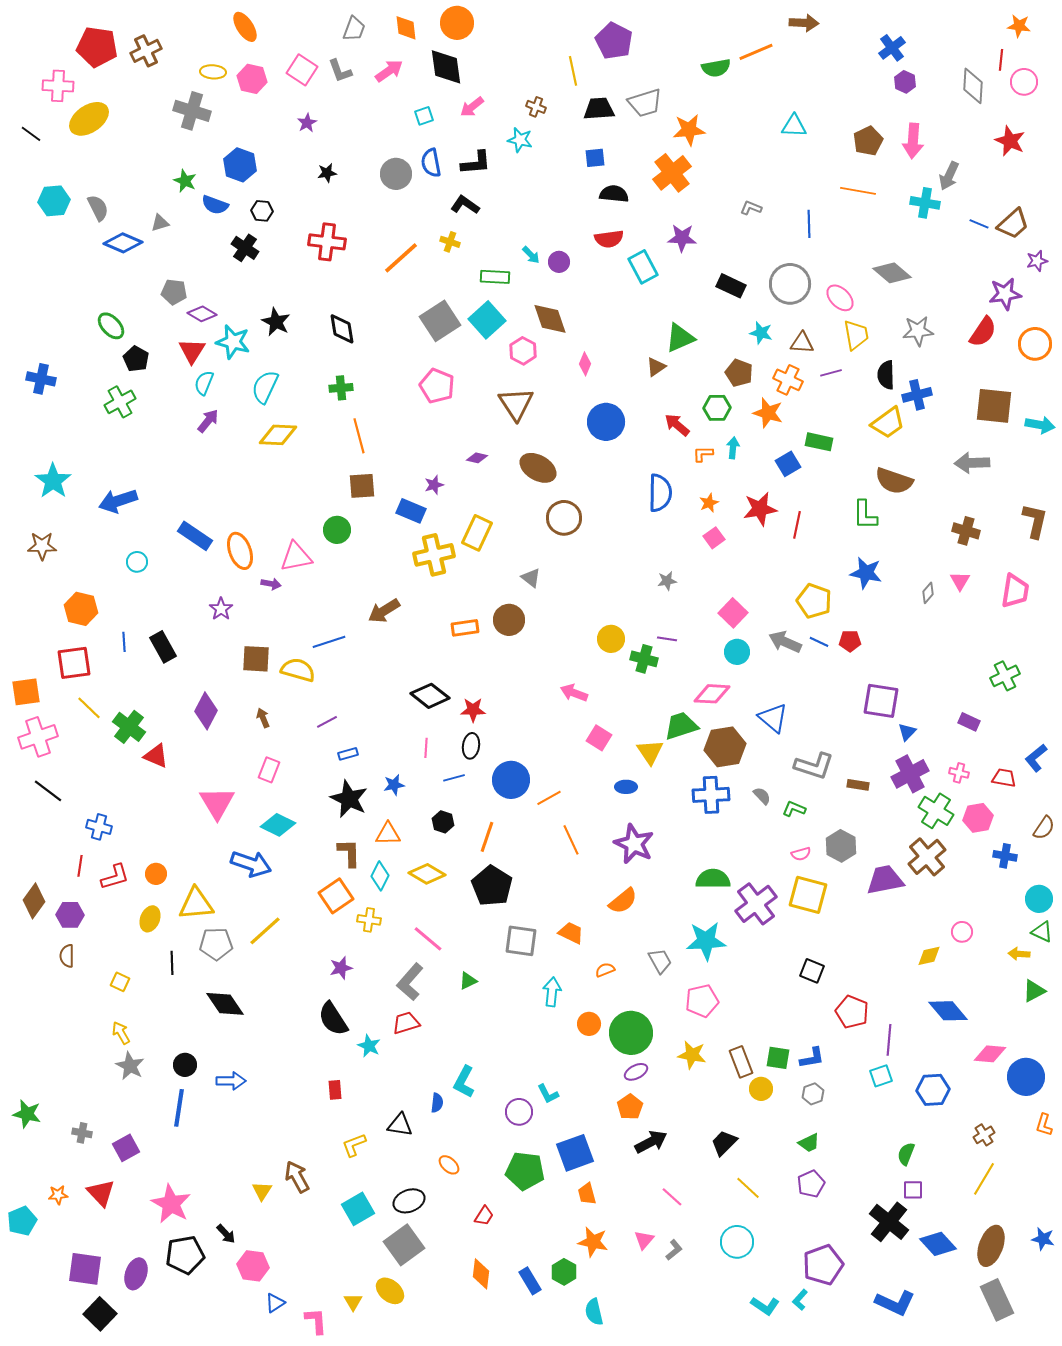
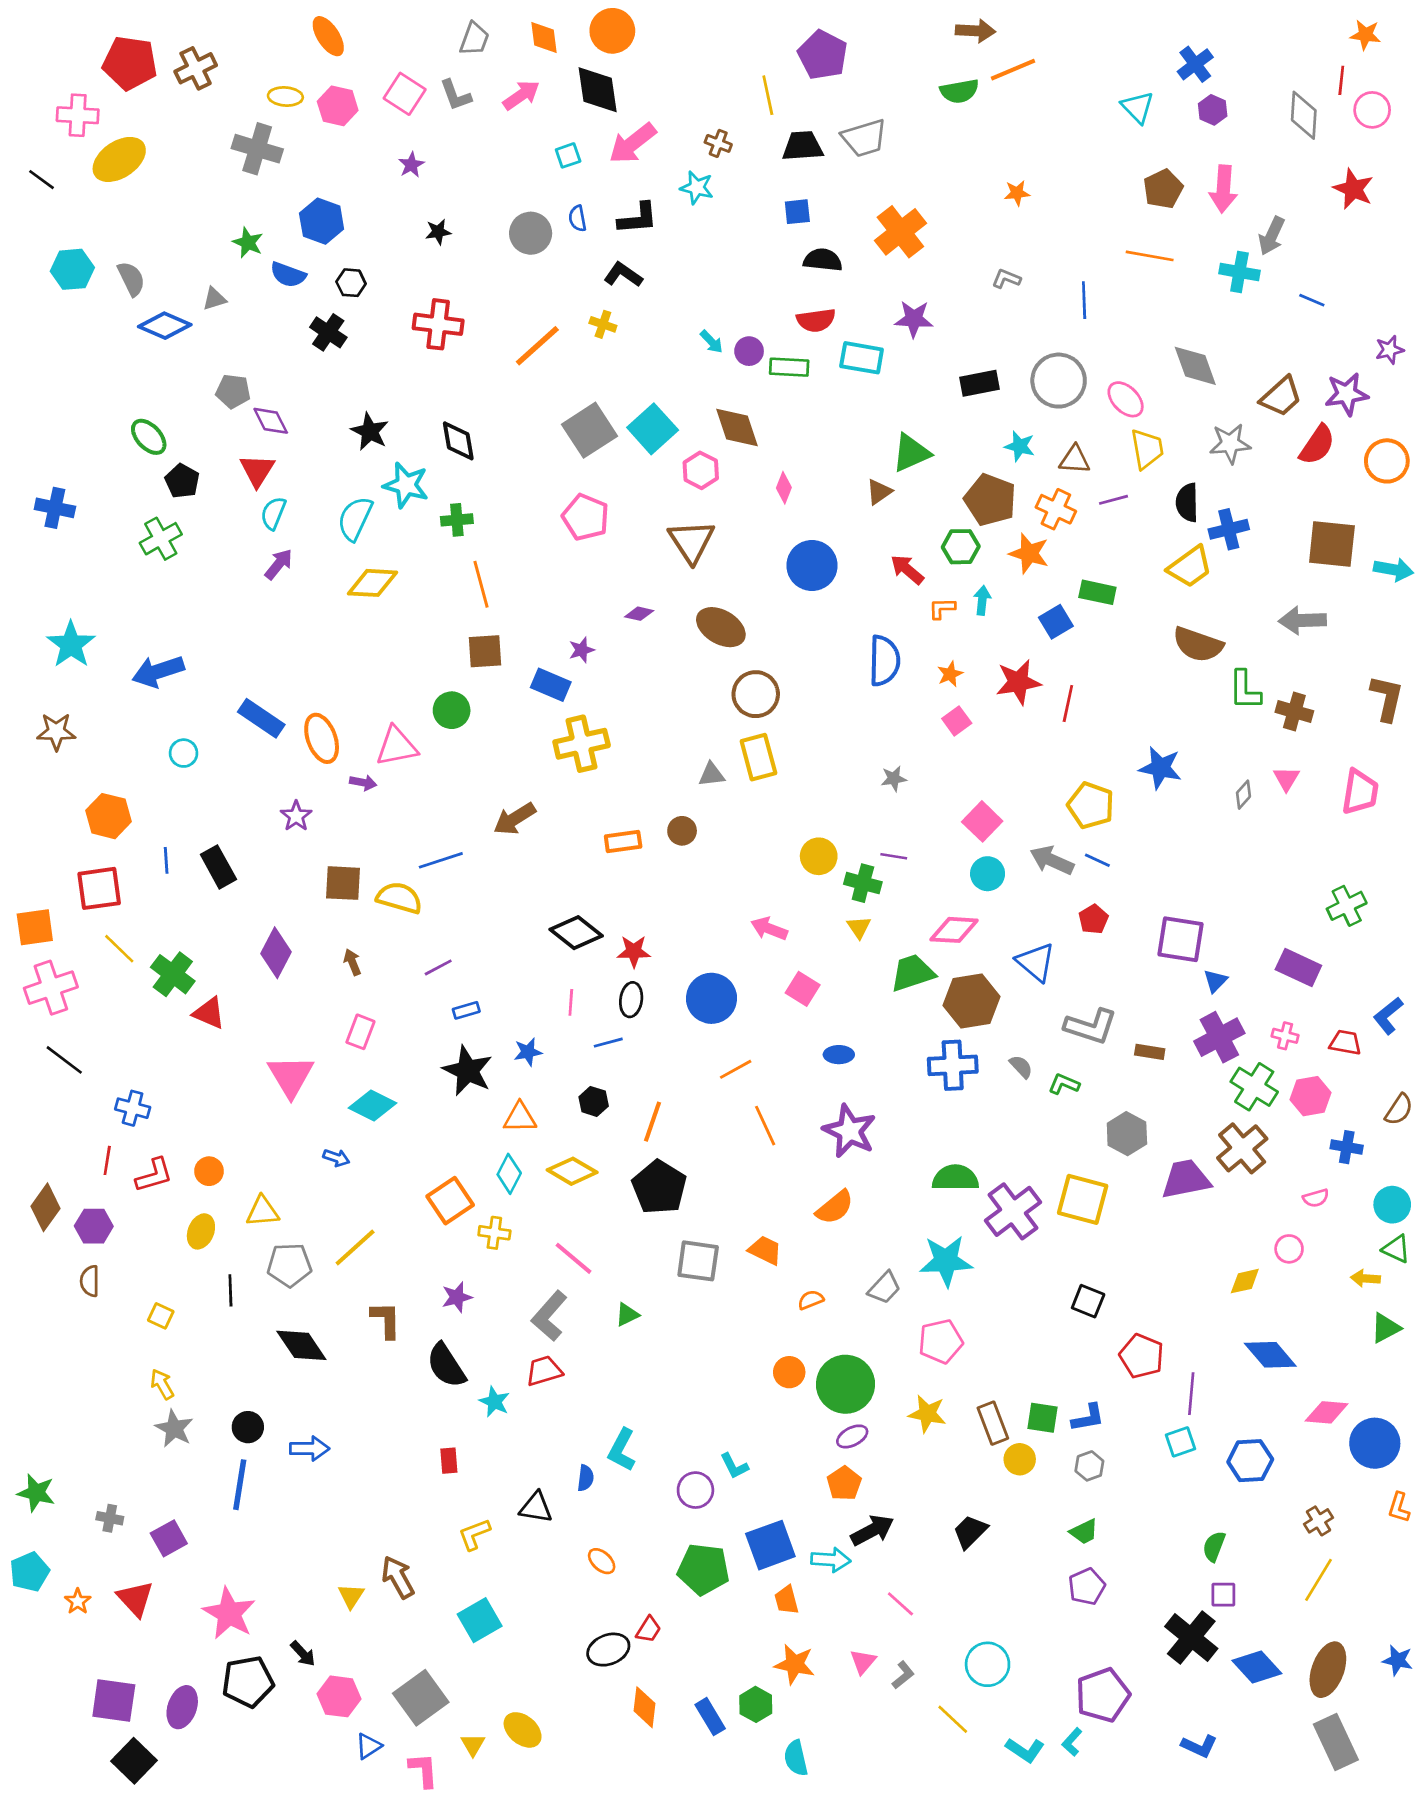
brown arrow: (804, 23) -> (975, 31), moved
pink arrow: (472, 107) -> (632, 143), size x1.5
cyan triangle: (794, 126) -> (1138, 107), moved, turned 44
orange star: (689, 130) -> (1017, 193), moved, size x0.6
blue semicircle: (431, 163) -> (578, 218), size x0.7
brown trapezoid: (1013, 224) -> (1281, 397), moved
cyan rectangle: (643, 267) -> (862, 358), turned -52
gray diamond: (892, 273) -> (1195, 366), turned 30
green rectangle: (495, 277) -> (789, 367), moved
black rectangle: (731, 286) -> (980, 383), turned -36
purple diamond: (202, 314) -> (271, 421), turned 32
cyan star: (233, 342) -> (406, 485), moved
brown pentagon: (739, 373) -> (990, 500), size x1.4
green L-shape: (865, 515) -> (1245, 690), moved
yellow rectangle: (477, 533) -> (758, 757), moved, turned -40
gray triangle: (531, 578) -> (712, 775), turned -45
brown circle: (509, 620) -> (682, 831), size x0.7
red pentagon: (850, 641) -> (1093, 919), moved, turned -30
purple rectangle: (969, 722) -> (1298, 967), size x1.5
yellow triangle: (650, 752) -> (859, 927), moved, size x0.7
blue circle: (511, 780) -> (712, 998), moved
brown L-shape: (349, 853) -> (386, 1320), moved
pink semicircle: (801, 854) -> (1316, 1198), moved
blue arrow: (251, 864) -> (336, 1158), size x0.5
yellow triangle: (196, 904) -> (263, 1211), size x0.7
gray trapezoid: (660, 961) -> (884, 1288), turned 72
cyan arrow: (552, 992) -> (831, 1560), moved, turned 88
yellow line: (748, 1188) -> (953, 1719), moved
orange star: (58, 1195) -> (78, 1601), turned -30
black ellipse: (409, 1201) -> (608, 1650), moved
cyan pentagon: (22, 1221) -> (29, 1572), moved
gray square: (404, 1245) -> (421, 1698), moved
blue L-shape: (895, 1303) -> (1199, 1746), size x0.7

